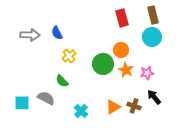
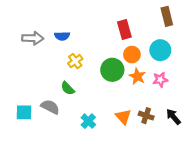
red rectangle: (122, 18) -> (124, 29), moved
blue semicircle: (57, 33) -> (62, 36), turned -64
cyan circle: (152, 37) -> (160, 50), moved
black arrow: (154, 97) -> (173, 117), moved
orange triangle: (113, 107) -> (123, 117), turned -42

